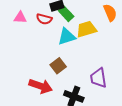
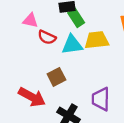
pink triangle: (20, 18) -> (30, 20), moved
red semicircle: (44, 19) -> (47, 37), moved

